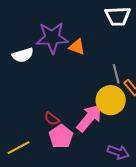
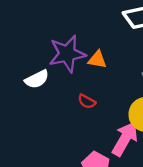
red semicircle: (52, 119) -> (87, 101), moved

